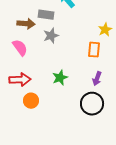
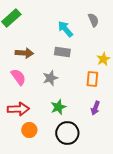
gray rectangle: (46, 15) -> (62, 52), moved
gray star: (51, 36) -> (50, 78), moved
black circle: (92, 104) -> (67, 133), moved

